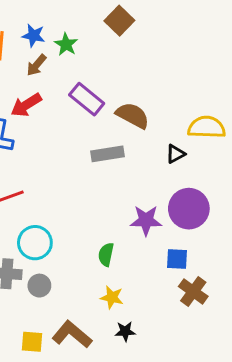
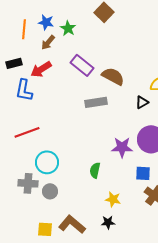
yellow star: (112, 297) -> (113, 199), moved

